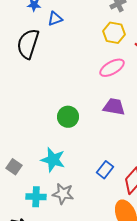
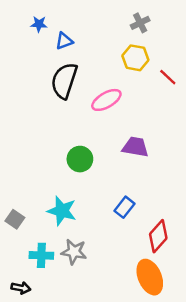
black semicircle: (28, 44) -> (64, 81), moved
pink ellipse: (112, 68) -> (106, 100), moved
blue rectangle: (105, 170) -> (124, 207), moved

